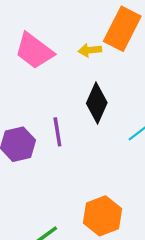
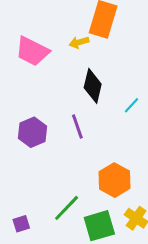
purple line: (57, 132) -> (77, 126), moved

